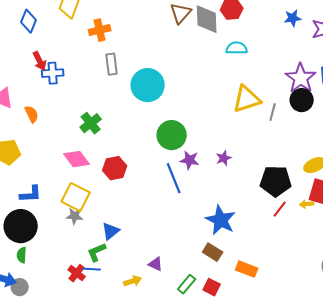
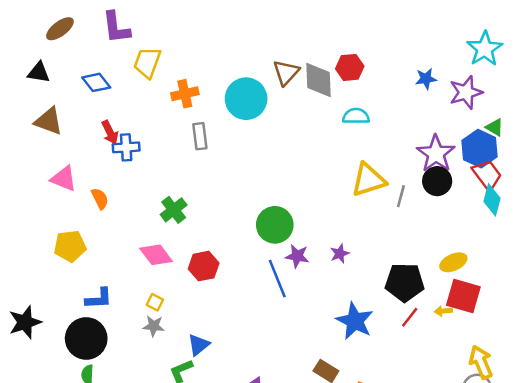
blue diamond: (29, 21) -> (96, 82), turned -60
cyan circle: (148, 85) -> (246, 99), moved
yellow square: (76, 197) -> (155, 302), size x0.5
blue star: (221, 220) -> (355, 321), moved

